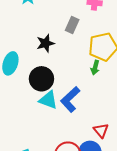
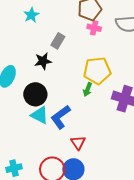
gray rectangle: (72, 25) -> (58, 41), moved
red triangle: (101, 131) -> (78, 143), moved

